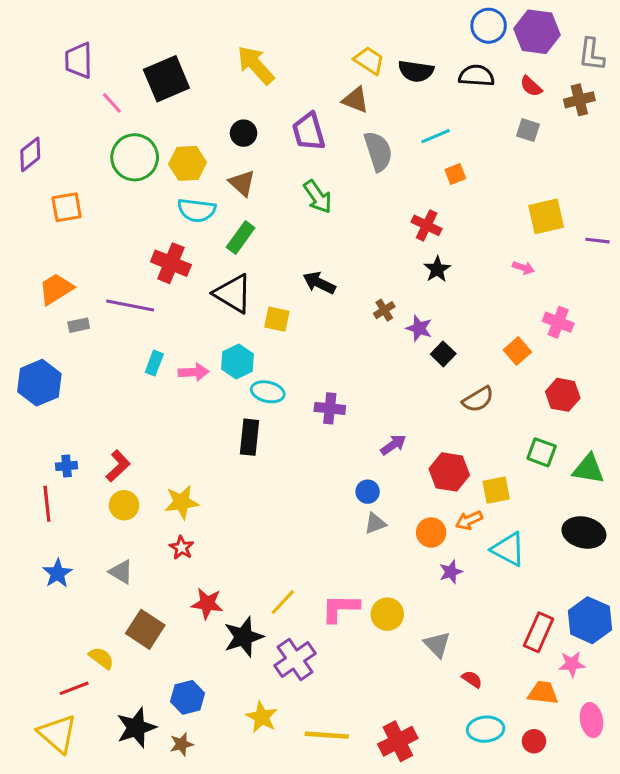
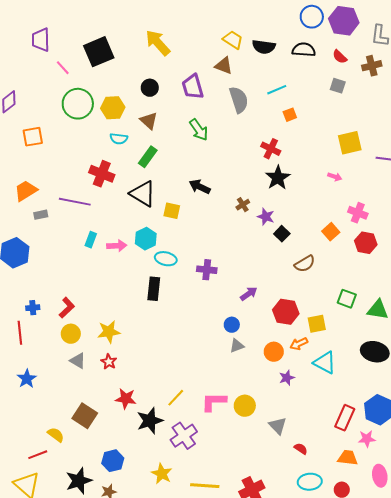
cyan semicircle: (197, 210) -> (119, 139), size x0.7
black star: (437, 269) -> (278, 178), size x1.4
red hexagon: (563, 395) -> (366, 243), moved
gray triangle: (121, 572) -> (78, 361), moved

